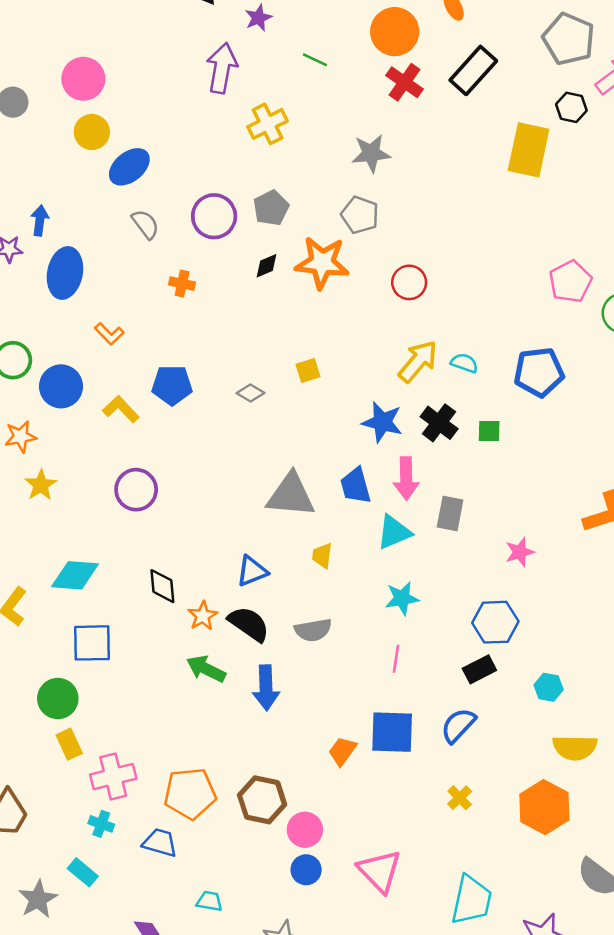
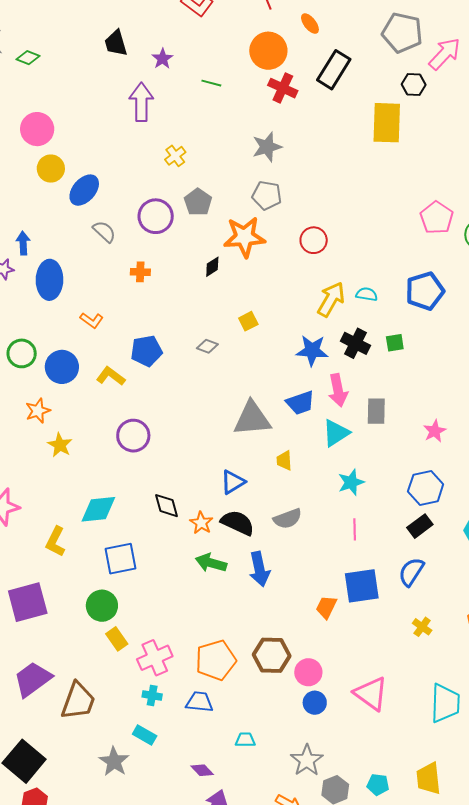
yellow cross: (268, 124) -> (175, 156), moved, size x0.7
black diamond: (266, 266) -> (212, 267), moved
blue trapezoid: (356, 486) -> (300, 403), turned -84

